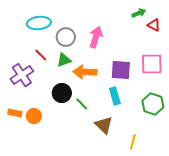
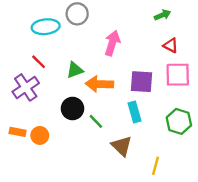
red triangle: (154, 25) -> (171, 45), moved
gray circle: (66, 37) -> (77, 14), moved
red line: (41, 55) -> (39, 62), moved

